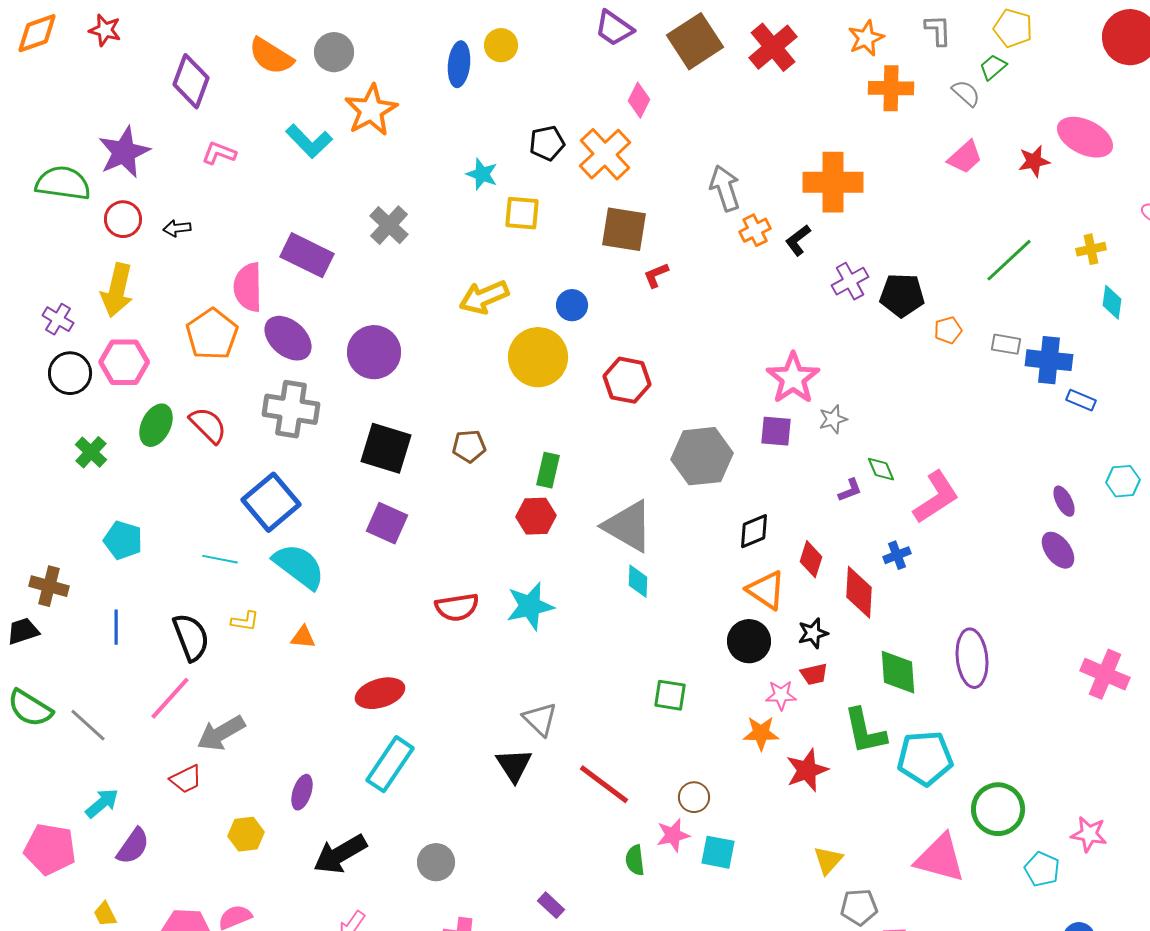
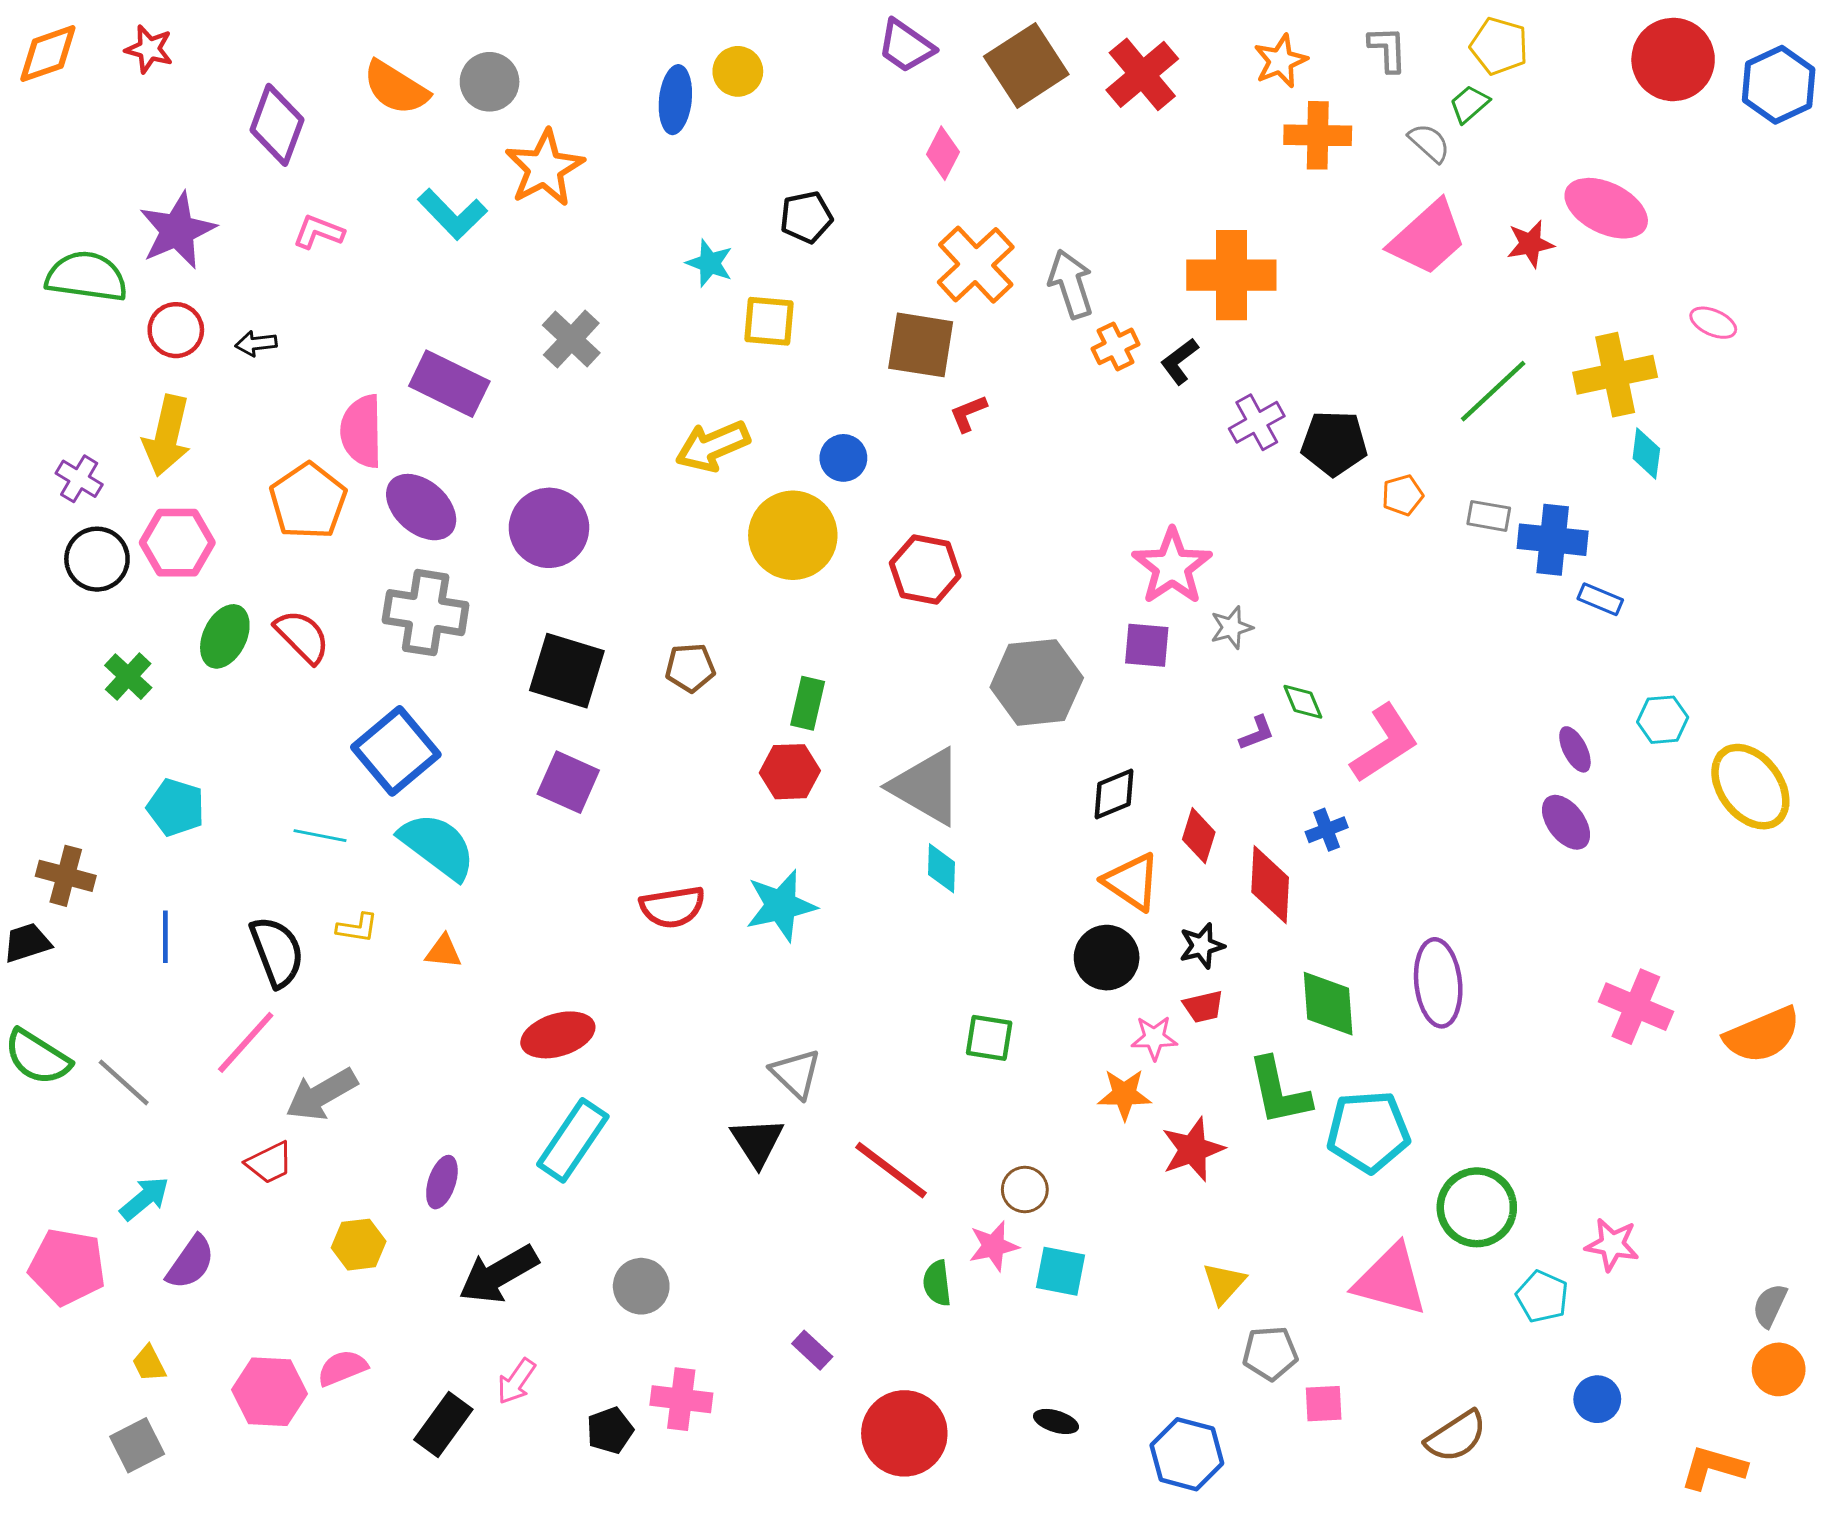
orange cross: (605, 154) -> (976, 265), moved
pink trapezoid: (965, 157) -> (1428, 238), size x1.5
yellow cross: (1091, 249) -> (1615, 375), size x1.8

